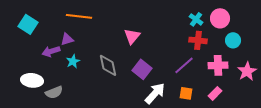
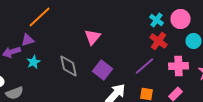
orange line: (79, 16) -> (40, 17), turned -50
red cross: (198, 40) -> (159, 41), turned 30

